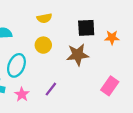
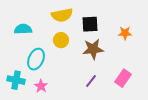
yellow semicircle: (44, 18) -> (62, 15), size x1.5
black square: (86, 28) -> (90, 24), moved
purple line: (51, 89) -> (91, 81), moved

